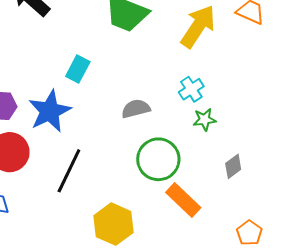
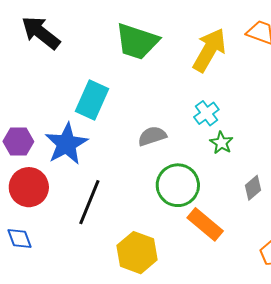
cyan rectangle: (78, 69) -> (92, 100), size x1.4
green star: (204, 120) -> (221, 143), turned -30

